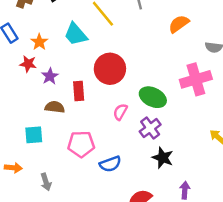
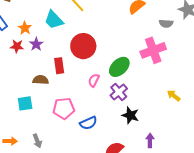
purple star: (50, 76) -> (36, 44), moved
green ellipse: (153, 97) -> (119, 67), turned -65
orange arrow: (13, 168) -> (10, 141), moved

